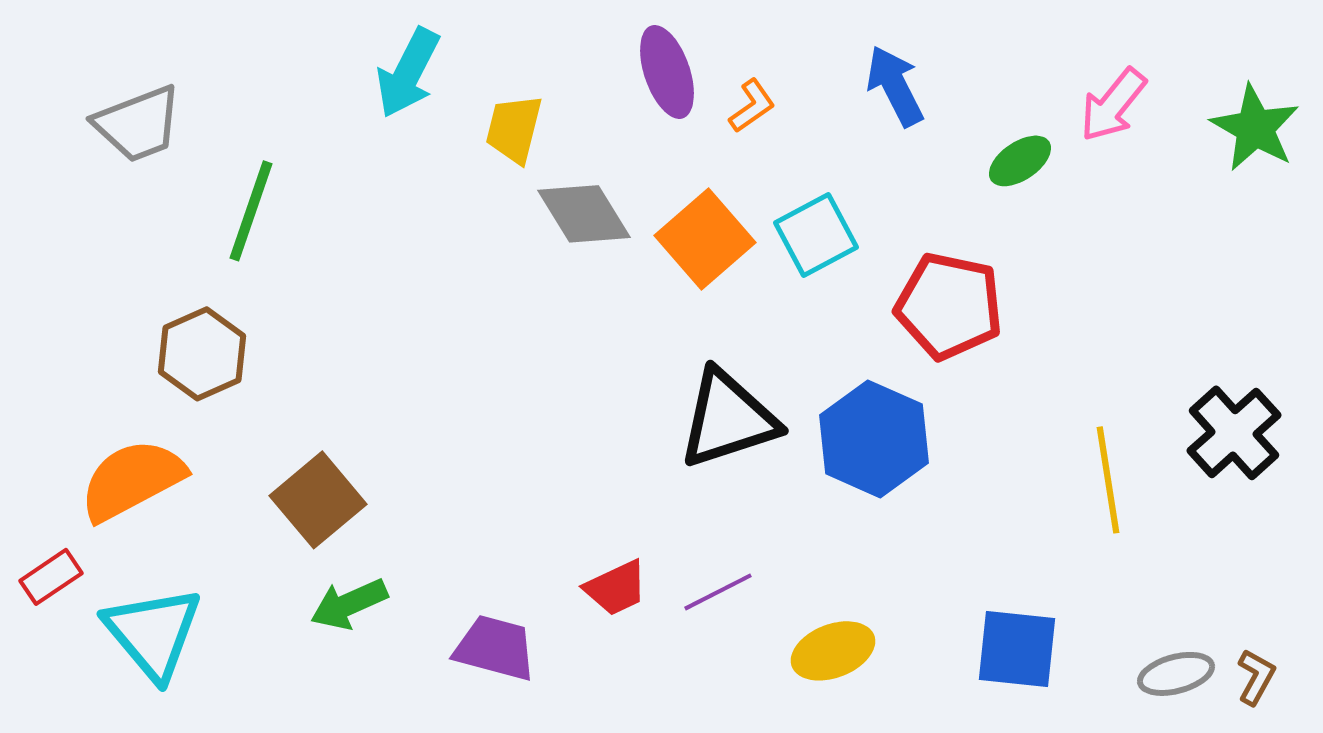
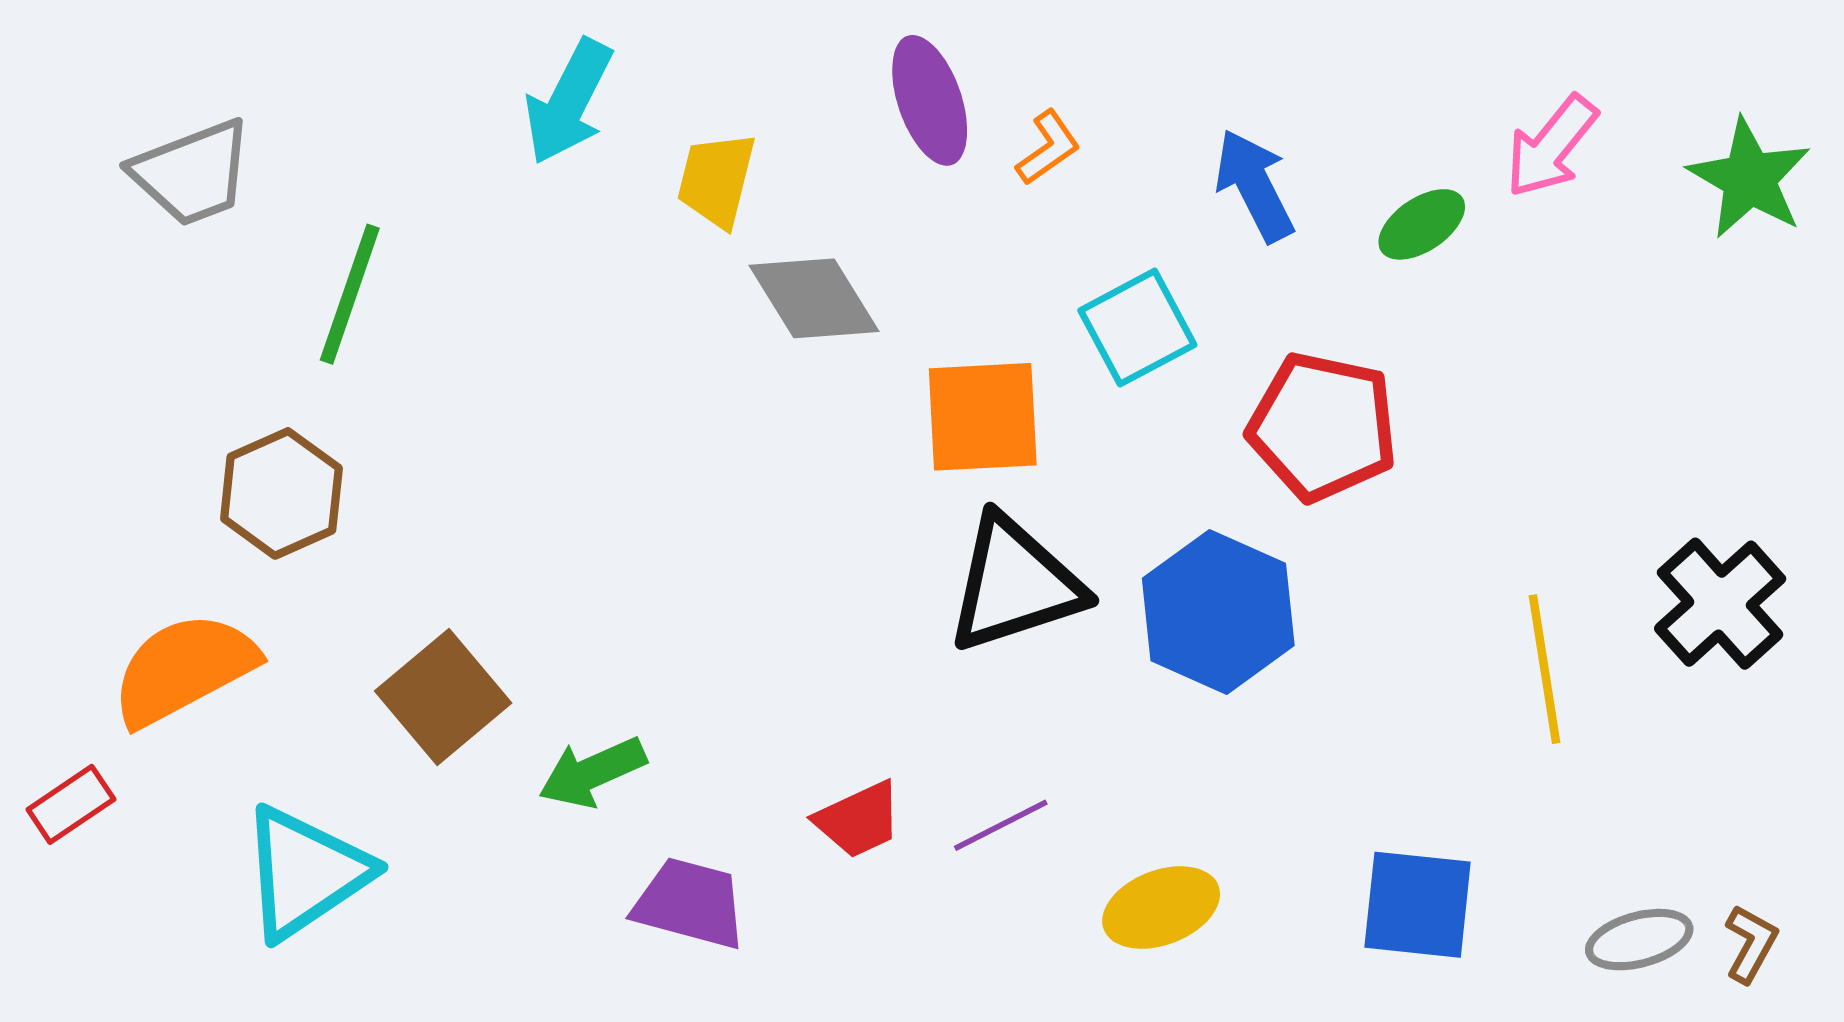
blue arrow: (895, 86) -> (1254, 185), moved
orange square: (705, 239) -> (983, 417), moved, turned 38
green arrow: (349, 604) -> (592, 772), moved
cyan triangle: (153, 633) -> (305, 873), moved, turned 36

